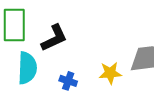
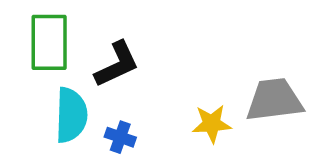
blue cross: (68, 81) -> (120, 137), moved

